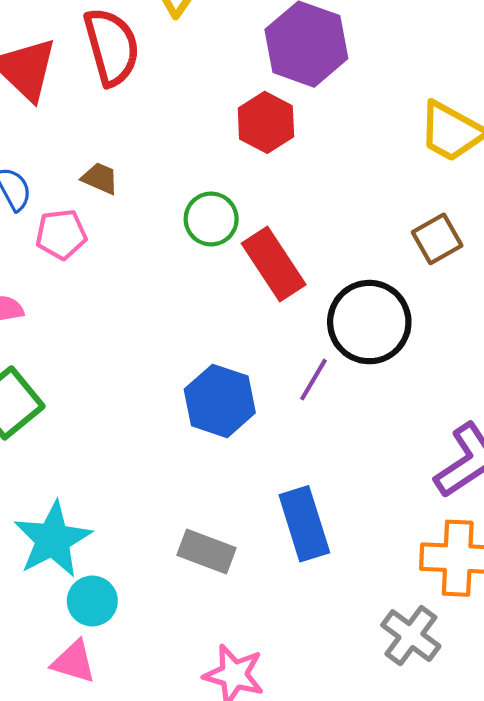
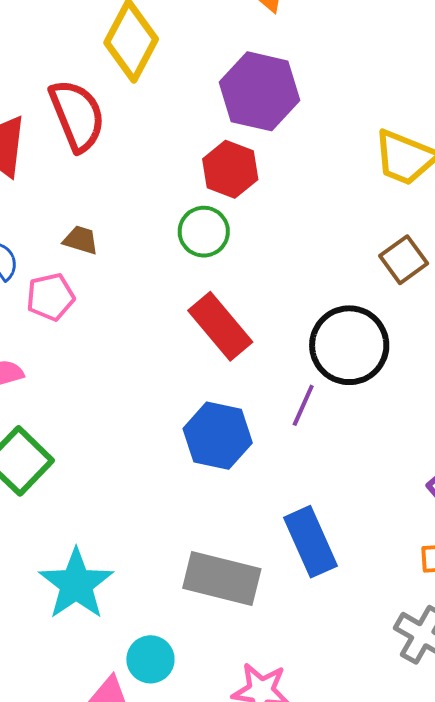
green circle: (211, 219) -> (204, 232), moved
red rectangle: (274, 264) -> (220, 326), moved
gray rectangle: (207, 552) -> (222, 579), size x1.4
cyan circle: (92, 601) -> (150, 659), moved

